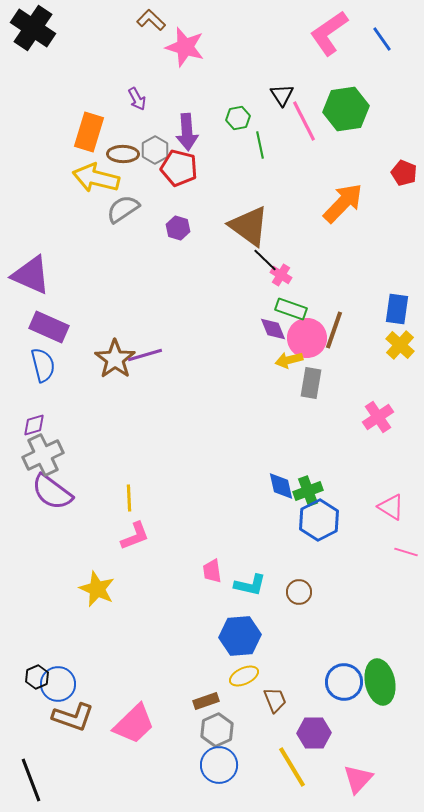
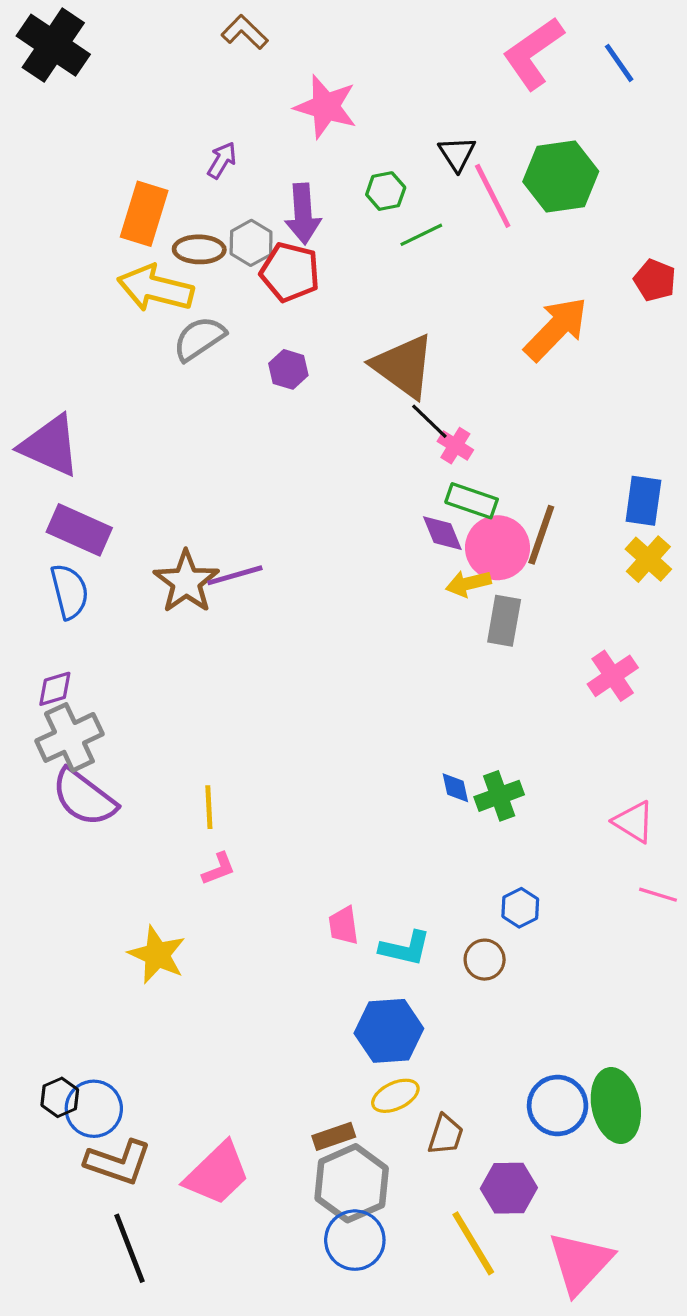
pink star: (185, 47) -> (326, 107), moved
purple arrow: (137, 99) -> (222, 160), turned -120
green line: (260, 145) -> (421, 235), turned 76
blue diamond: (281, 486) -> (455, 788), size x0.7
blue hexagon: (319, 520) -> (520, 908), moved, size x0.6
pink L-shape: (135, 536) -> (219, 869), size x0.7
brown trapezoid: (275, 700) -> (446, 1135), turned 40
gray hexagon: (217, 730) -> (352, 1183), size x1.4
pink triangle: (358, 779) -> (580, 1263), size x1.4
black line: (31, 780) -> (129, 1248), moved

